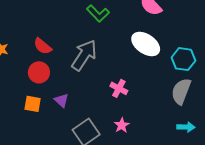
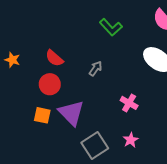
gray arrow: (84, 55) -> (96, 69), size x0.5
purple triangle: (61, 100) -> (71, 113), size x1.8

